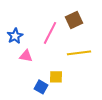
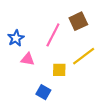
yellow line: (79, 53) -> (84, 56), turned -30
yellow square: (56, 77) -> (59, 70), moved

